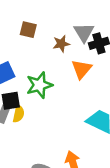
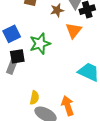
yellow semicircle: (19, 114) -> (34, 98), moved

